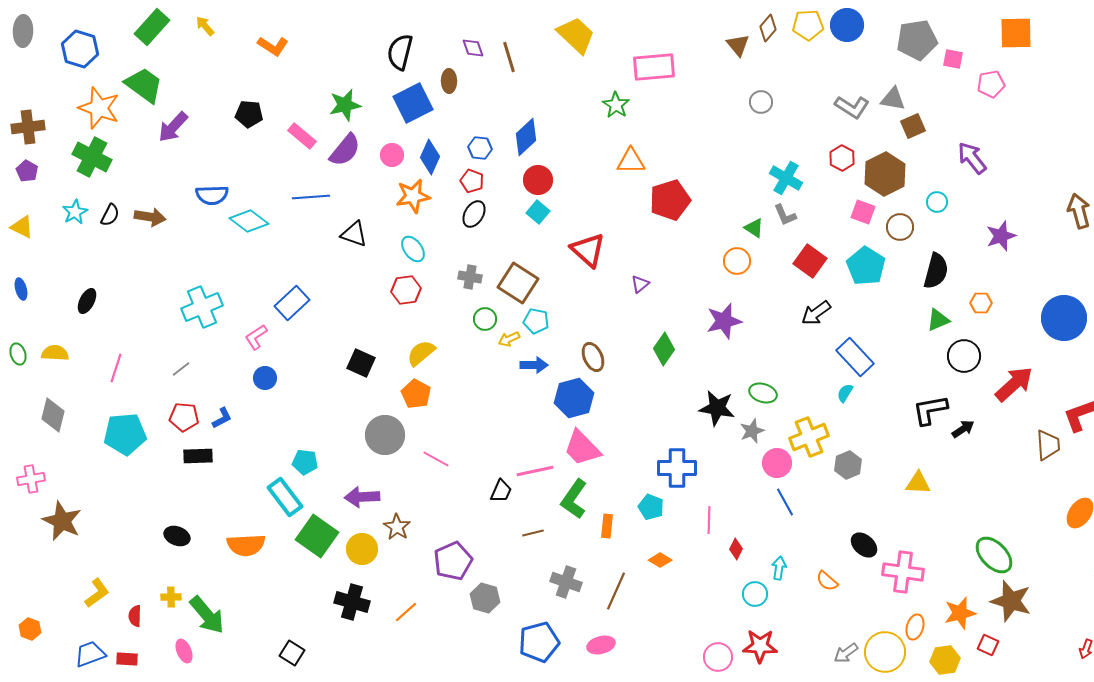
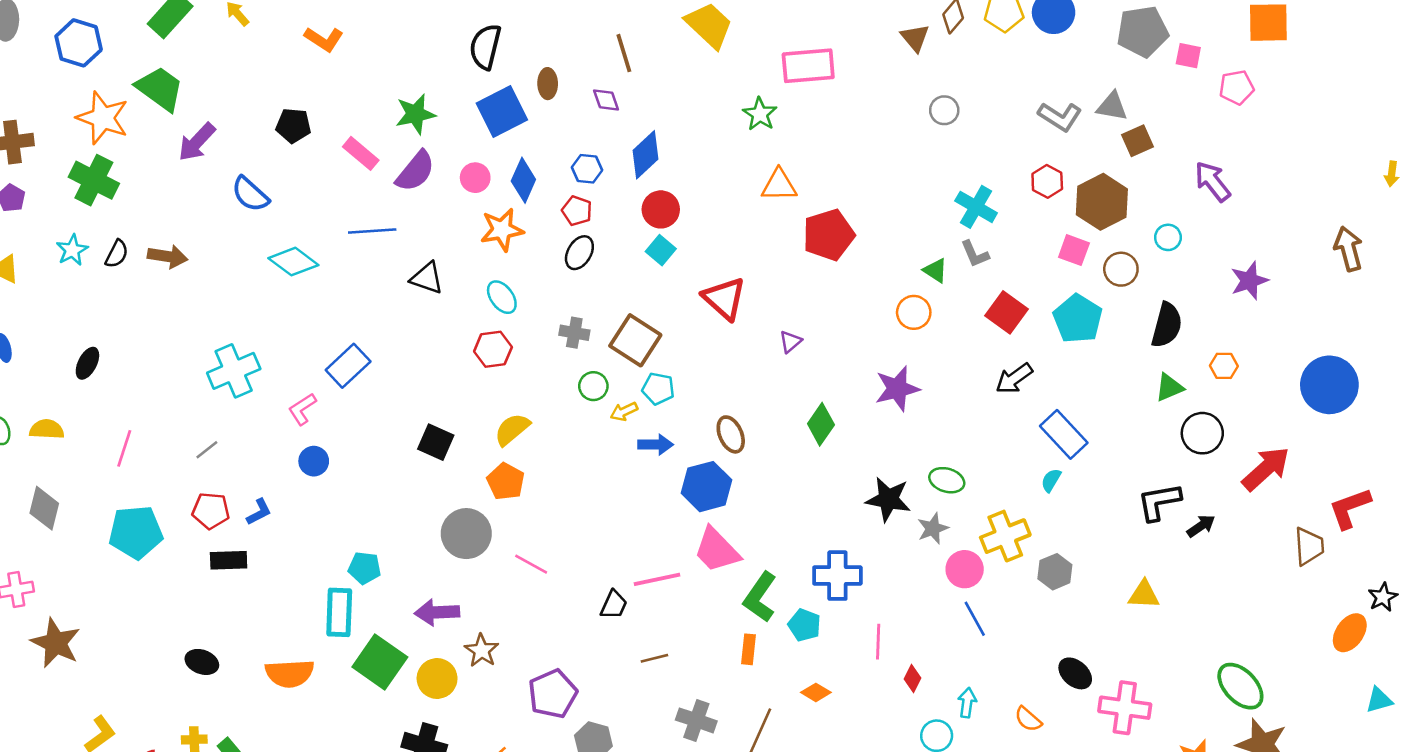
purple diamond: (473, 48) -> (606, 100), moved
blue semicircle: (212, 195) -> (250, 194), moved, turned 44
cyan rectangle: (285, 497) -> (339, 612), turned 39
green L-shape: (574, 499) -> (760, 597), moved

